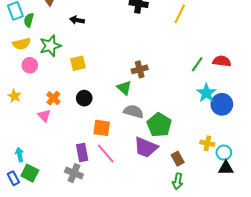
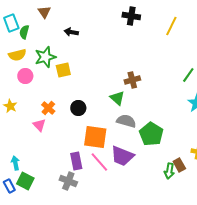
yellow square: (78, 63) -> (63, 70), moved
orange square: (102, 128) -> (95, 137), size x1.4
purple trapezoid: (146, 147) -> (122, 156), moved
brown rectangle: (178, 159) -> (179, 165), moved
green arrow: (178, 181) -> (169, 171), moved

